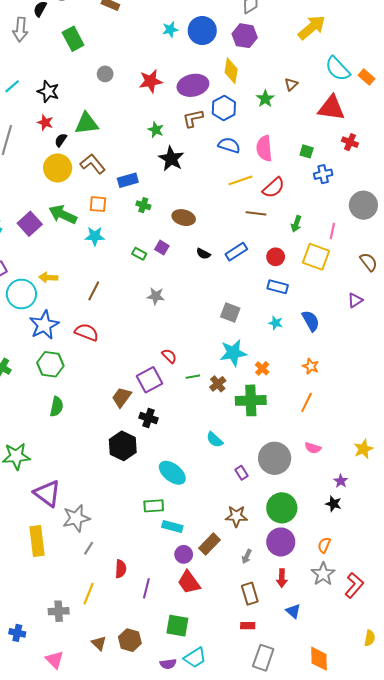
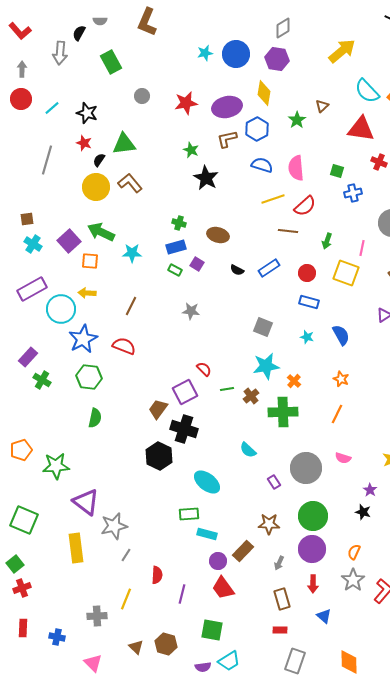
blue rectangle: (128, 180) -> (176, 247), moved
orange square: (98, 204) -> (90, 261), moved
black cross: (149, 418) -> (184, 429), size x1.5

